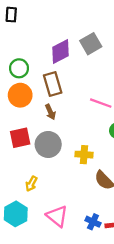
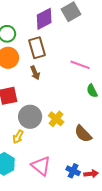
gray circle: (48, 144) -> (30, 117), moved
yellow cross: (84, 155) -> (56, 119), moved, turned 35

